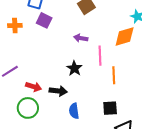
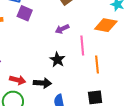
orange diamond: (125, 37) -> (106, 25), turned 30
purple arrow: (81, 38) -> (62, 29), turned -32

